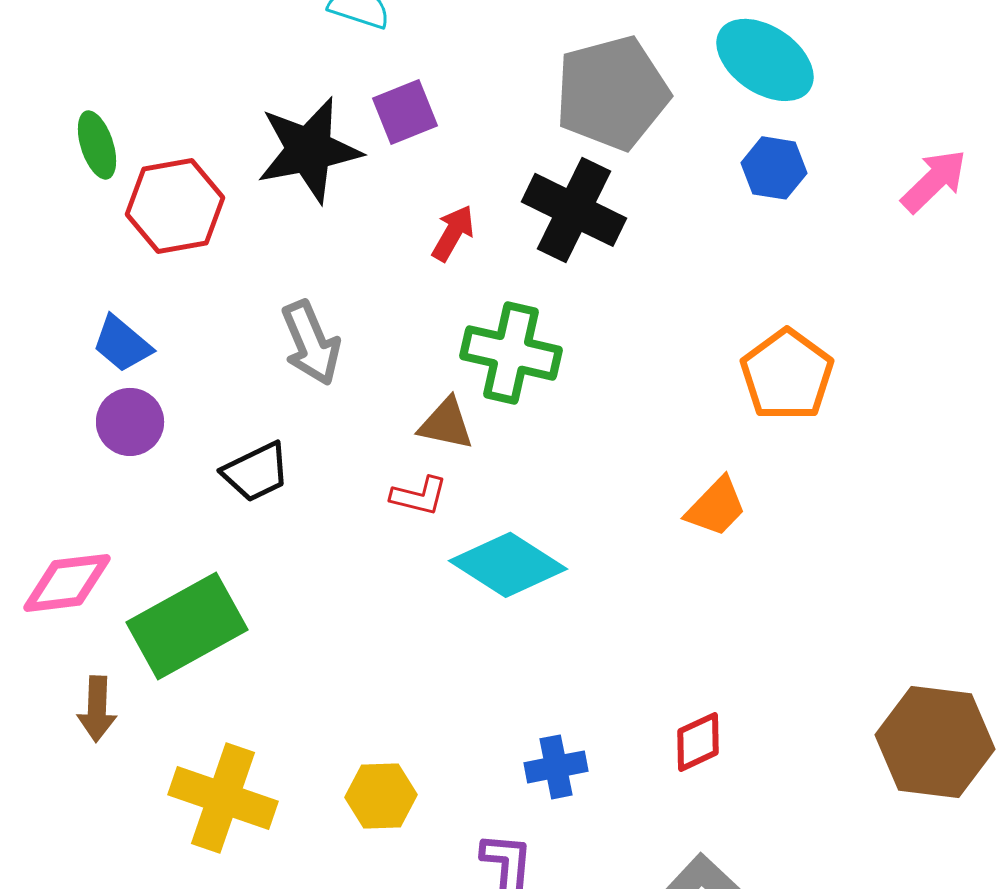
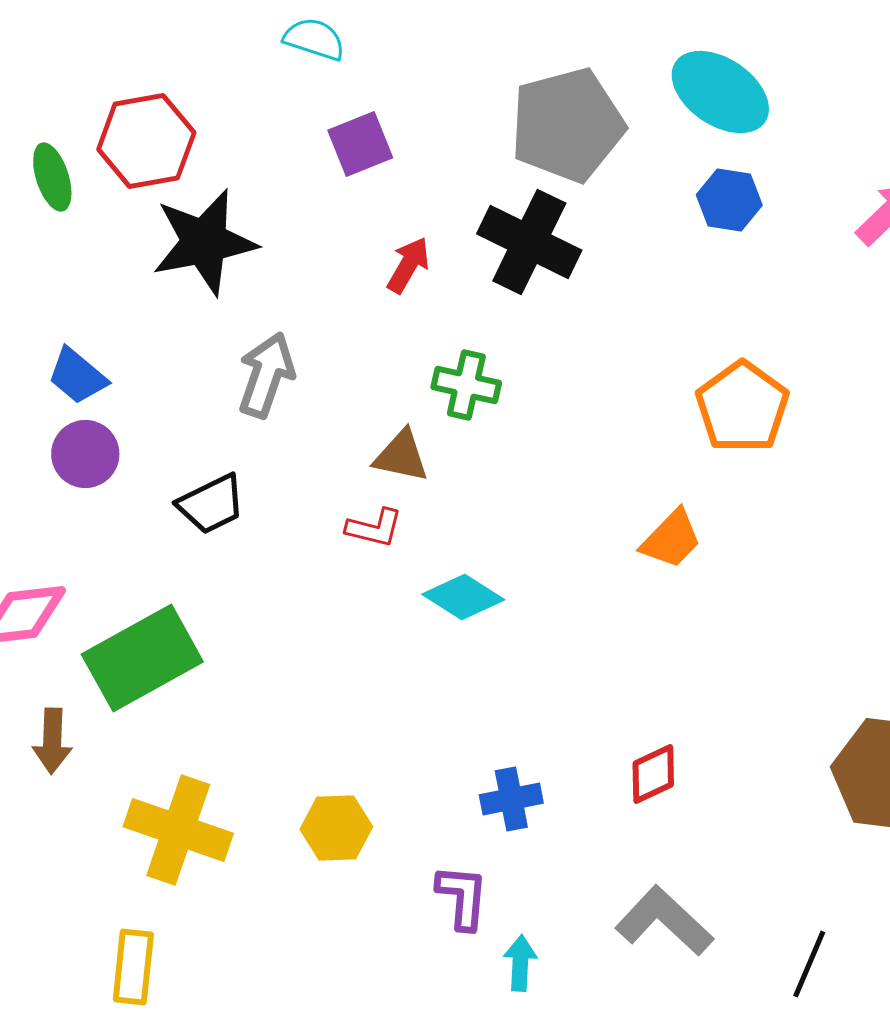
black star: (309, 150) -> (204, 242), moved
red hexagon: (175, 206) -> (146, 141), moved
gray arrow: (311, 343) -> (266, 375), turned -138
green cross: (511, 353) -> (466, 385), size x0.7
cyan diamond: (508, 565) -> (463, 597), size x0.7

